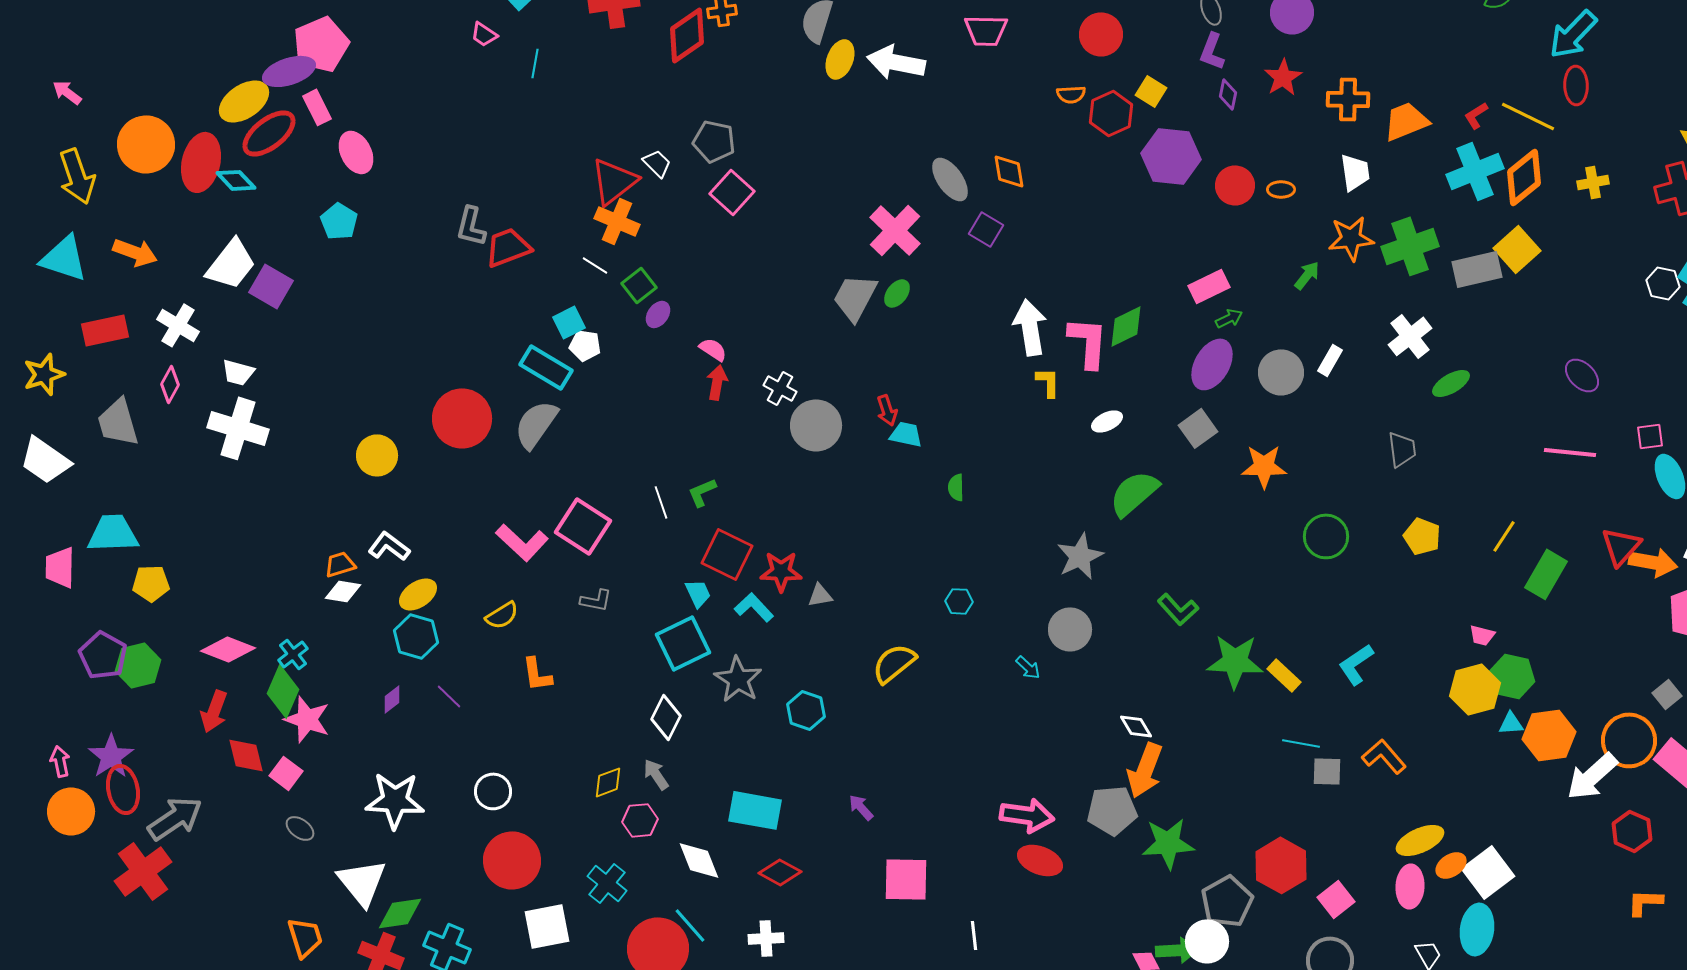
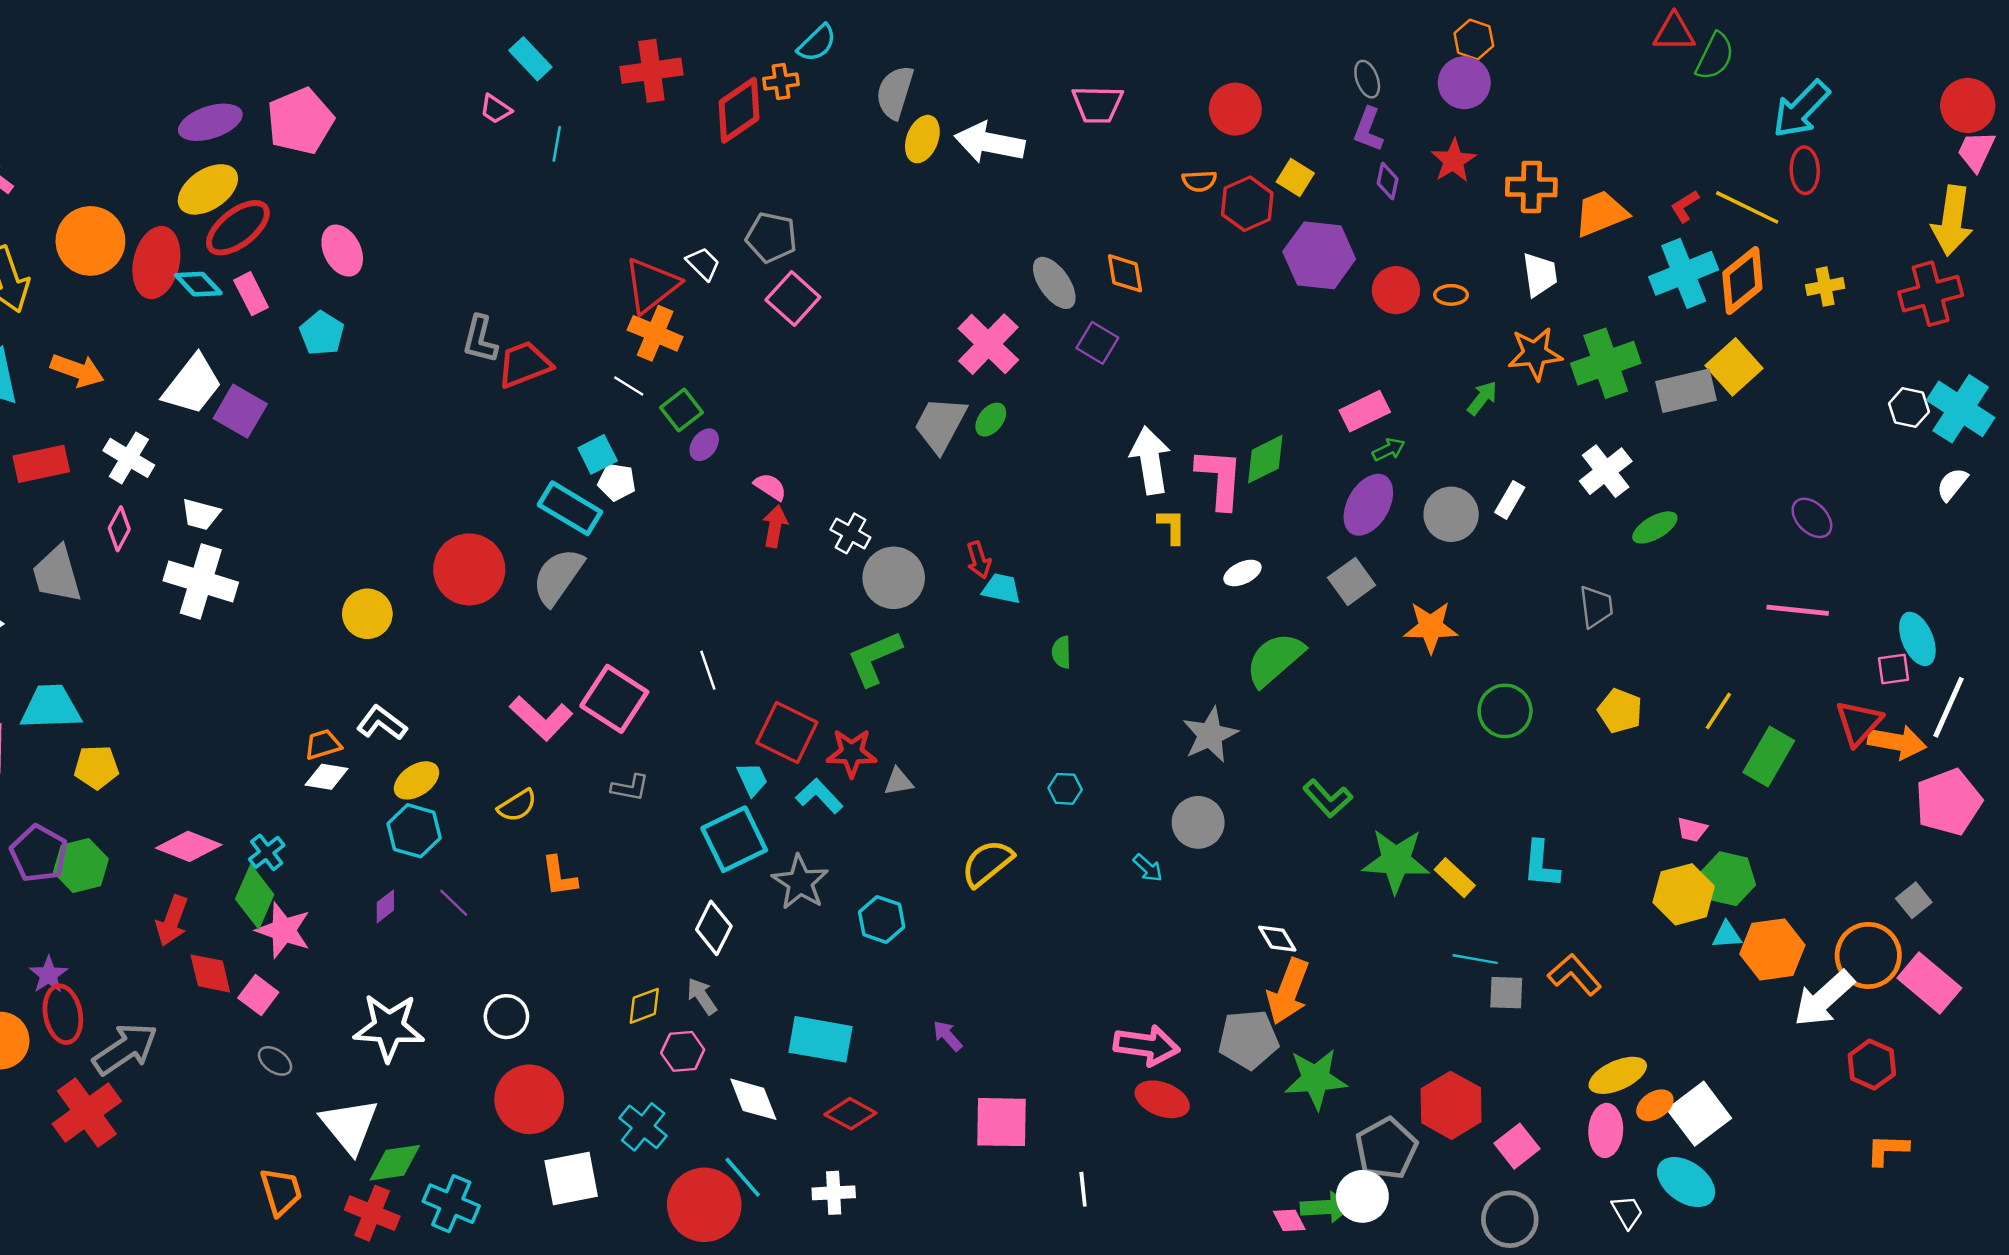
purple ellipse: (289, 71) -> (210, 122), moved
pink rectangle: (317, 107) -> (251, 294), moved
pink square: (1650, 436) -> (1893, 669), moved
green L-shape: (702, 492) -> (874, 658), moved, size x1.6
cyan L-shape: (1356, 664) -> (1541, 864), turned -51
purple star: (111, 756) -> (48, 975), size x0.7
cyan ellipse: (1477, 929) -> (1686, 1182), turned -63

